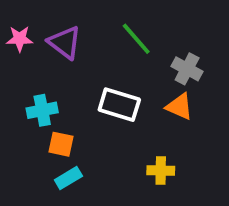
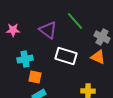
pink star: (20, 39) -> (13, 30), moved
purple triangle: (65, 43) -> (48, 30), moved

